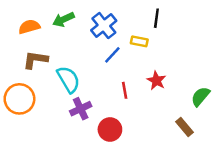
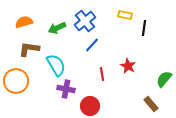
black line: (156, 18) -> (144, 28), moved
green arrow: (63, 19) -> (57, 28), moved
yellow rectangle: (139, 41) -> (125, 15), moved
purple cross: (81, 109) -> (66, 89), turned 36

